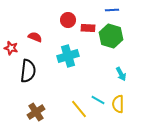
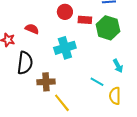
cyan line: (98, 100) -> (97, 82), moved
yellow line: (79, 109) -> (62, 103), moved
brown cross: (36, 112) -> (46, 82), moved, turned 30

